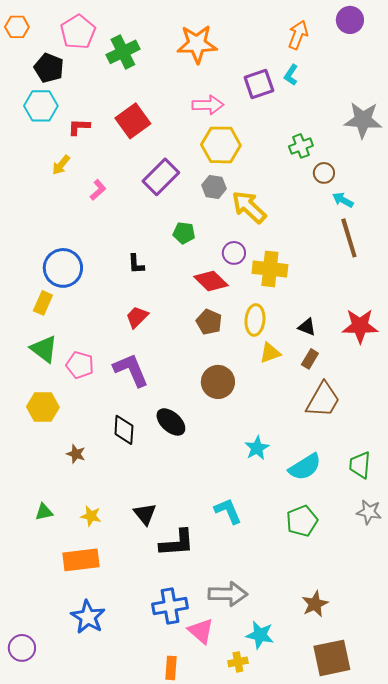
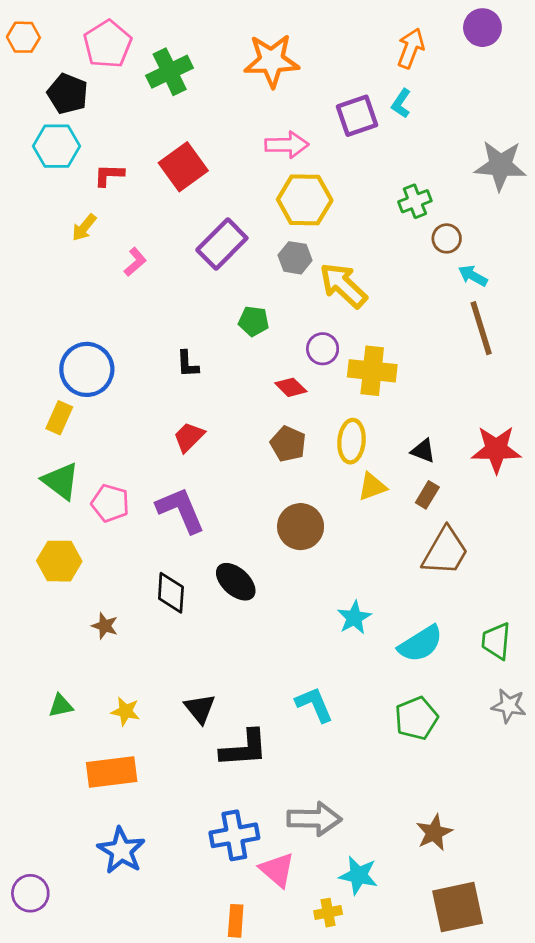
red diamond: (211, 281) -> (291, 387), size x0.7

